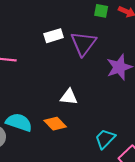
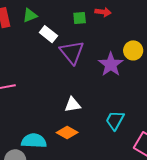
white rectangle: (54, 36) -> (48, 34), moved, turned 72
cyan trapezoid: (105, 139) -> (115, 120), moved

